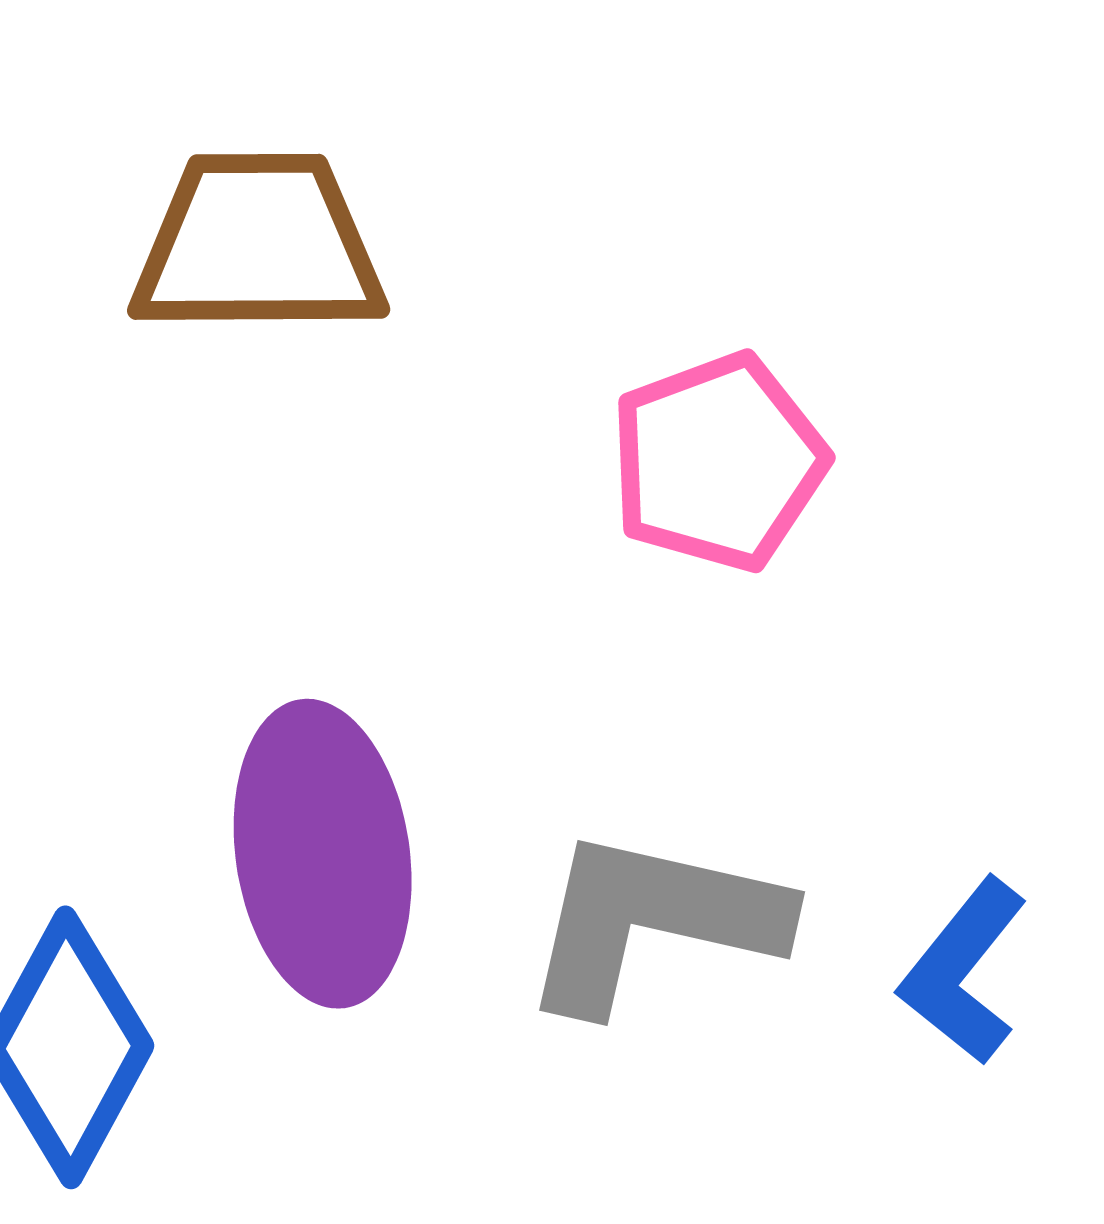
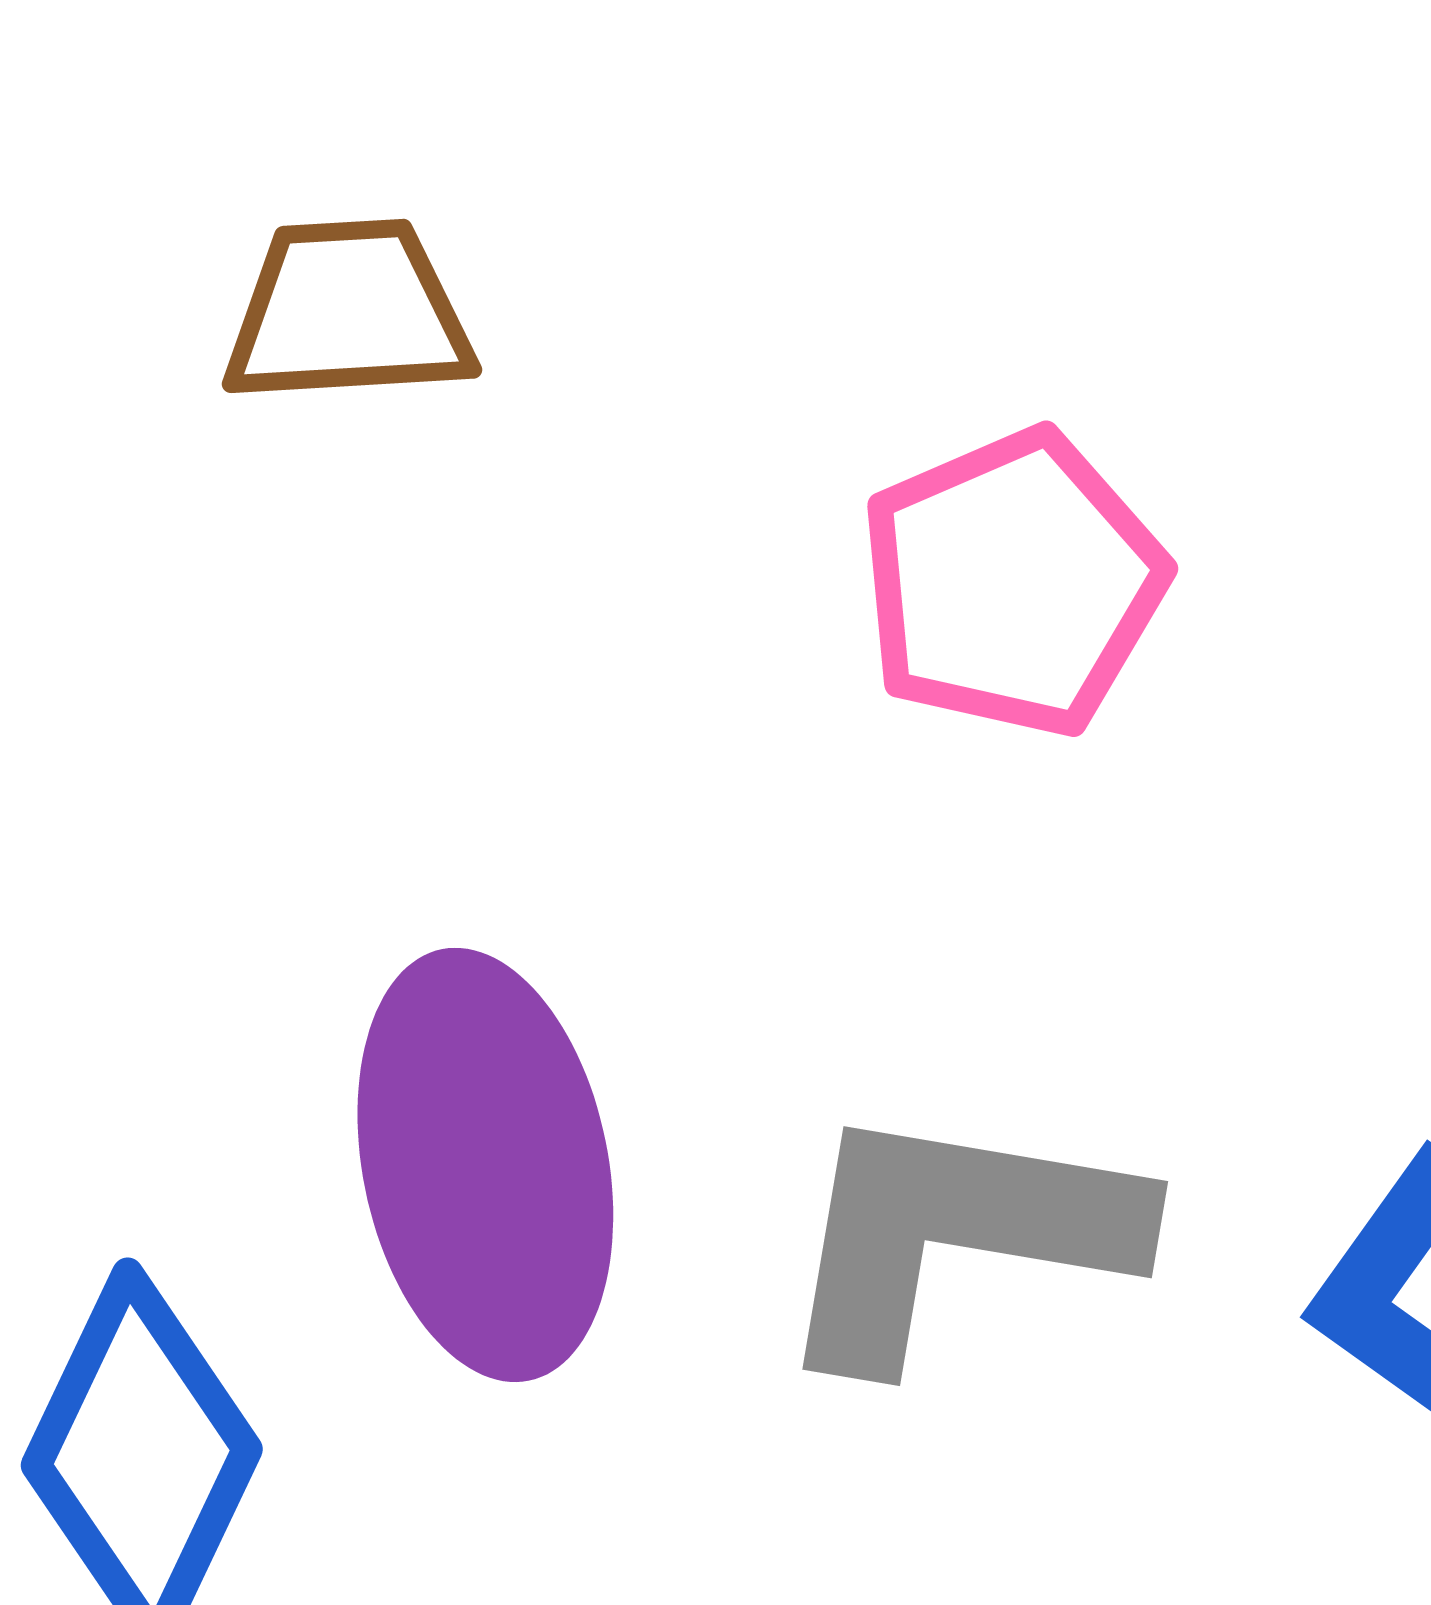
brown trapezoid: (258, 245) -> (348, 312), size x0.7

